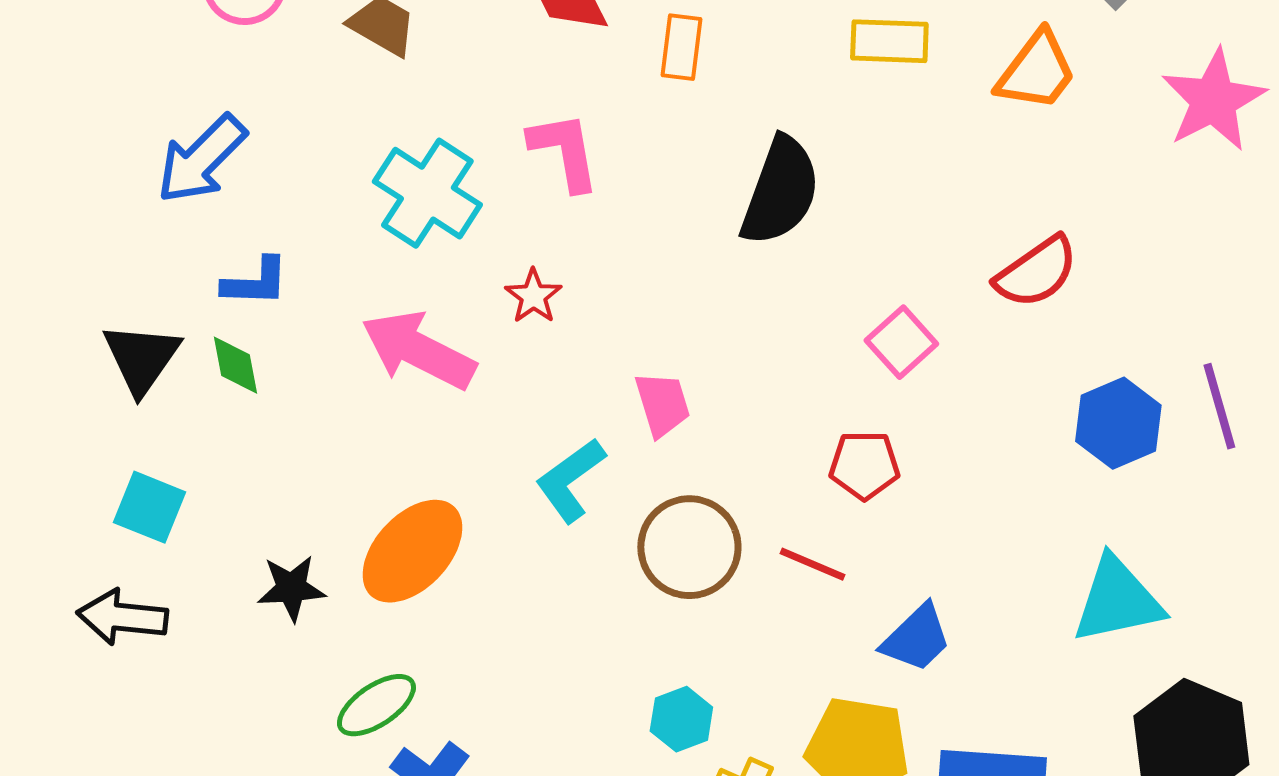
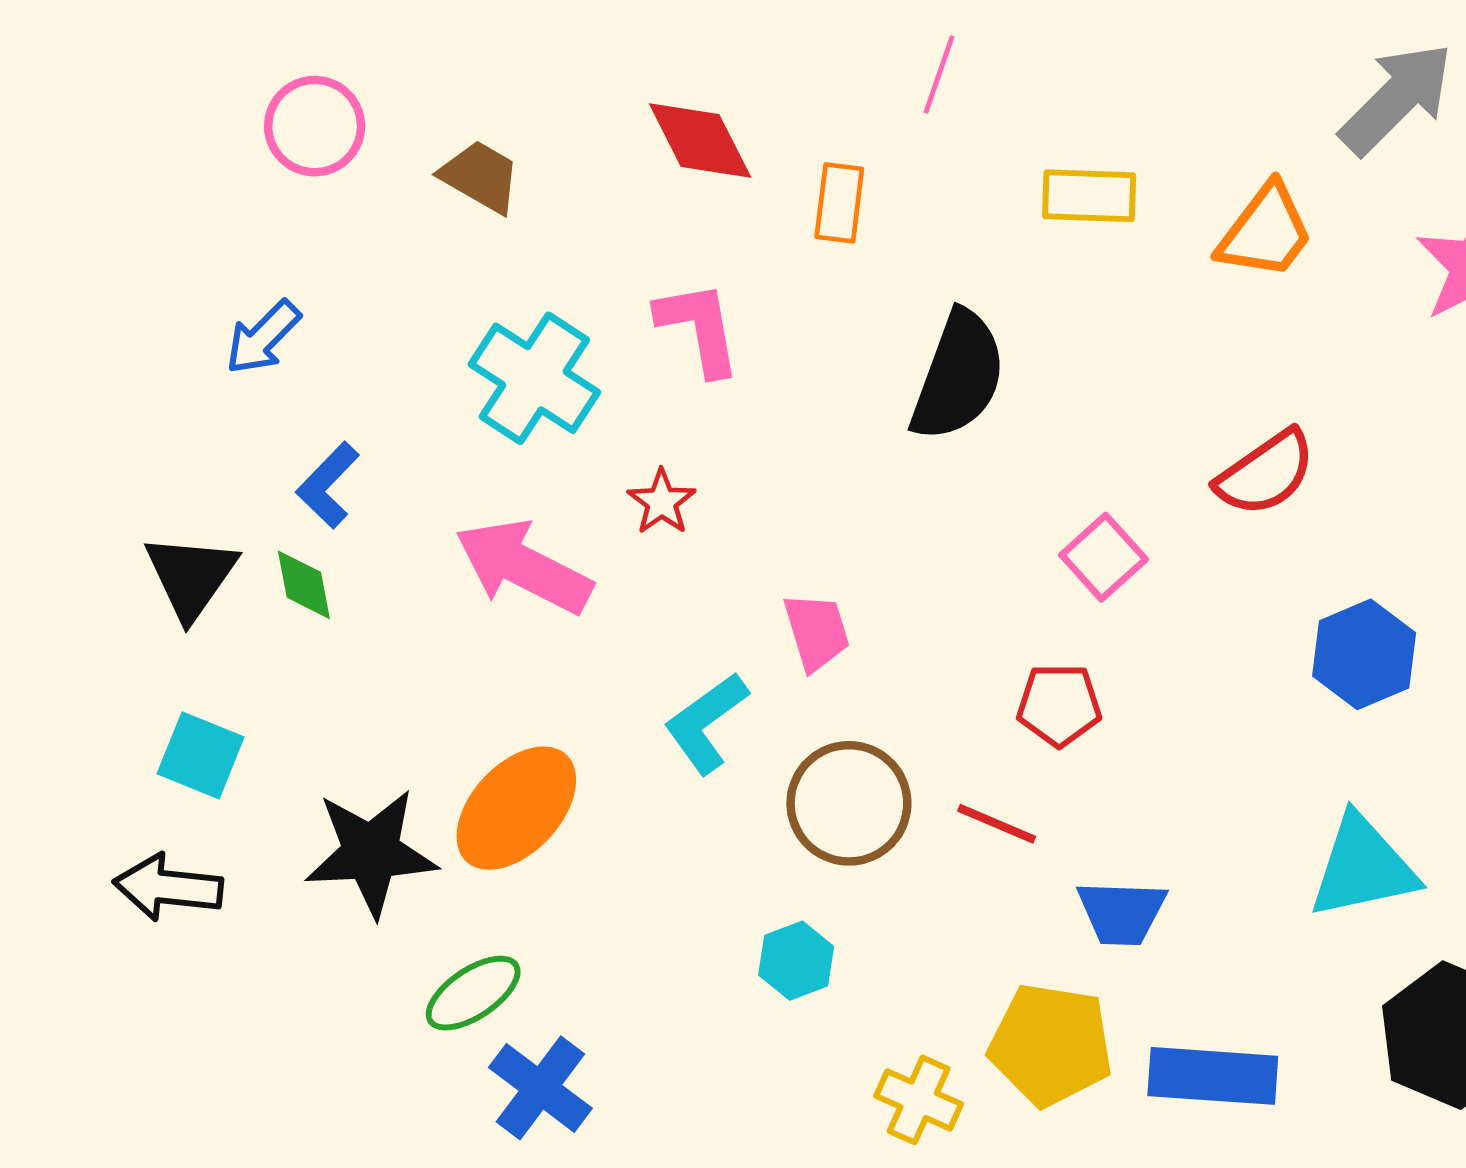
blue arrow: (201, 159) -> (263, 337), size x0.7
blue L-shape: (255, 282) -> (328, 485), turned 132
black star: (291, 588) -> (371, 853), size x1.6
blue trapezoid: (916, 638) -> (1122, 913), turned 46
cyan hexagon: (681, 719) -> (796, 961), moved

